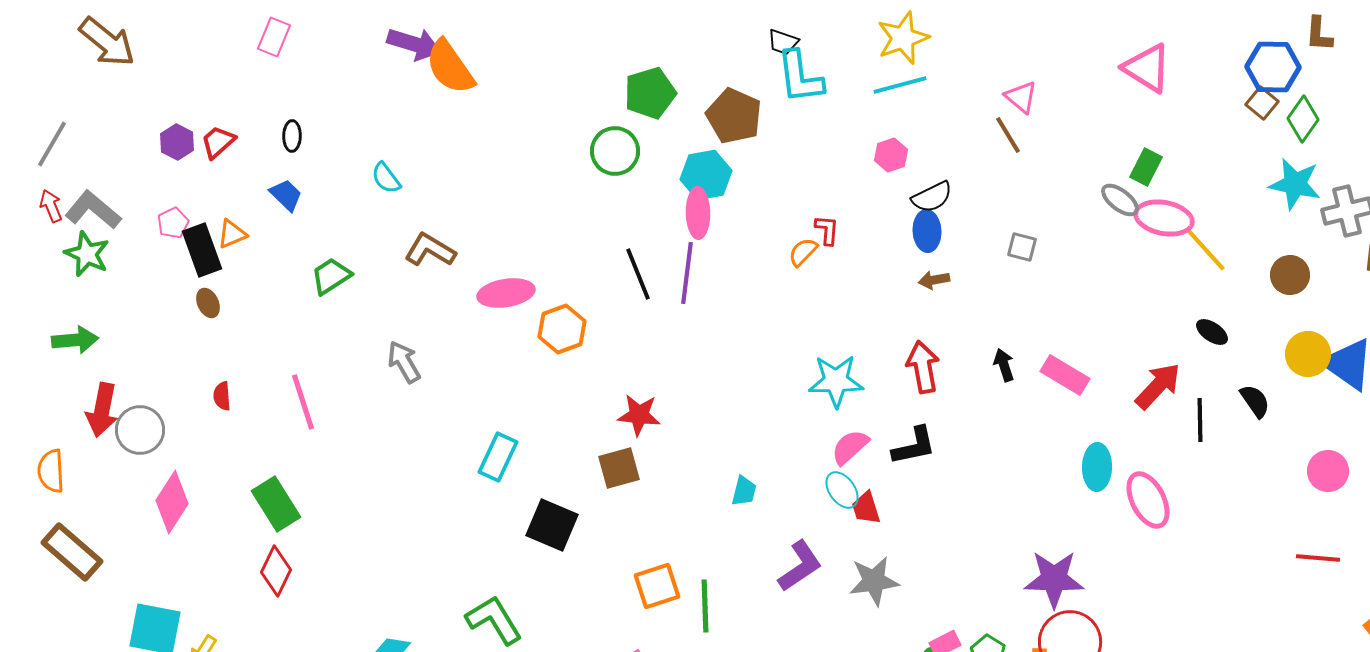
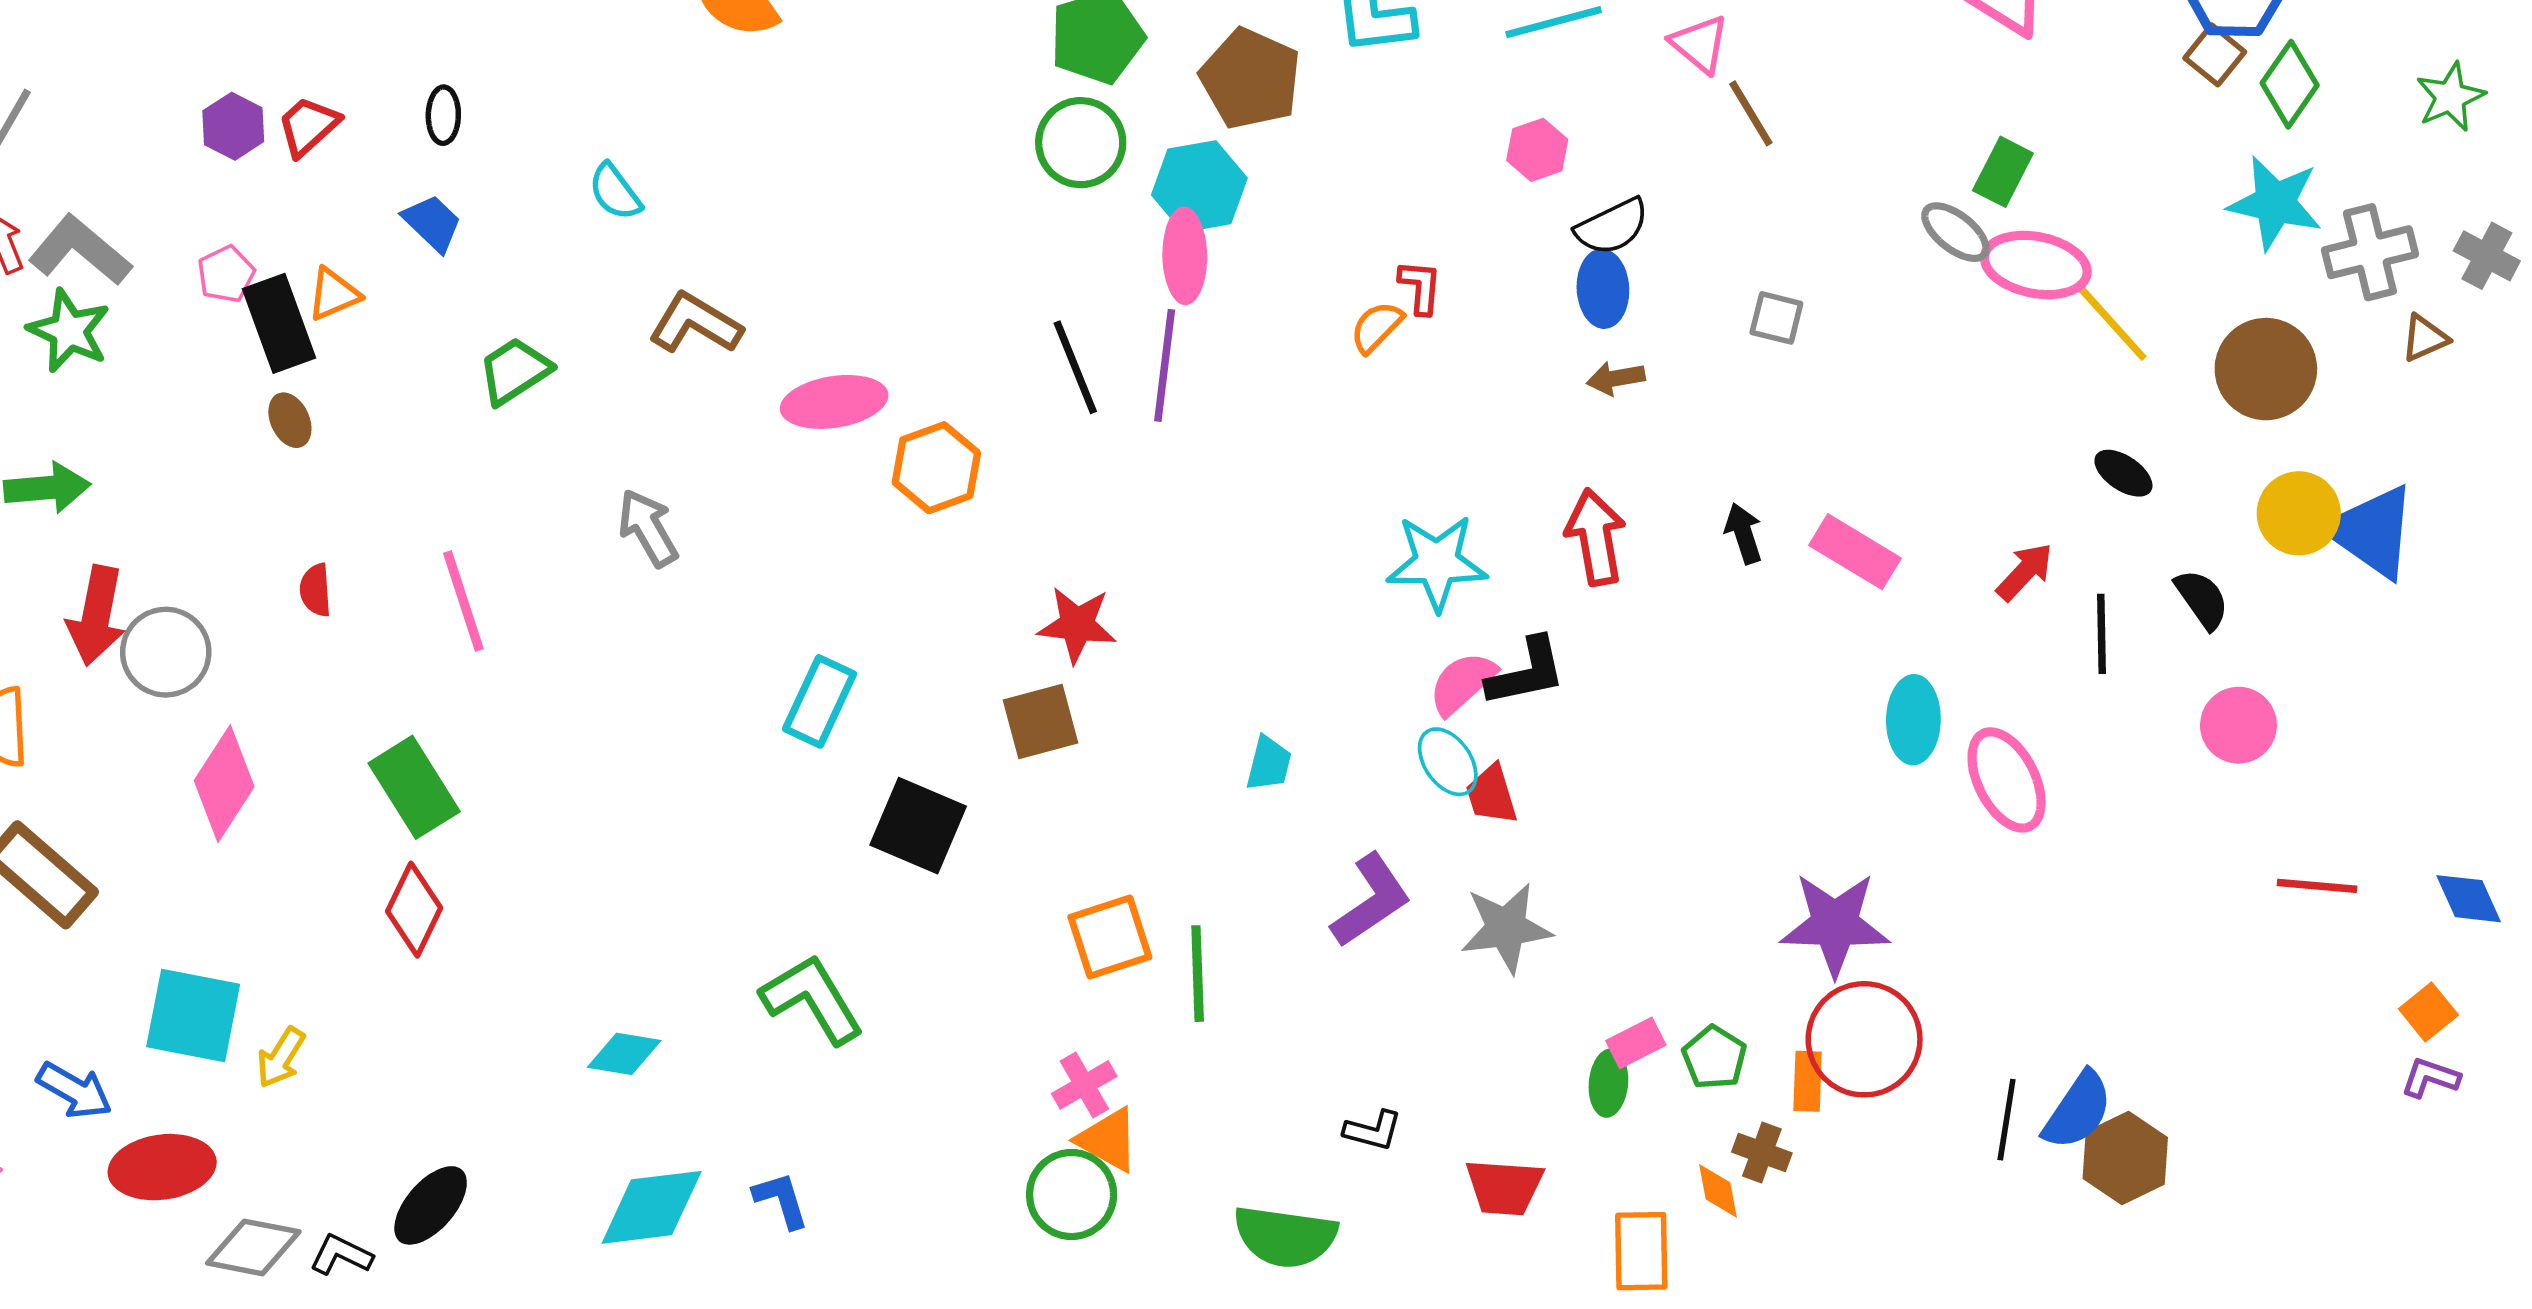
pink triangle: (1021, 97) -> (1700, 44), moved
green circle: (615, 151) -> (1081, 143), moved
brown circle: (1290, 275) -> (2266, 369), size x1.4
red arrow: (1158, 386) -> (2025, 572), size x0.7
black L-shape: (914, 446) -> (1526, 672), moved
pink circle: (1328, 471) -> (2238, 725), moved

